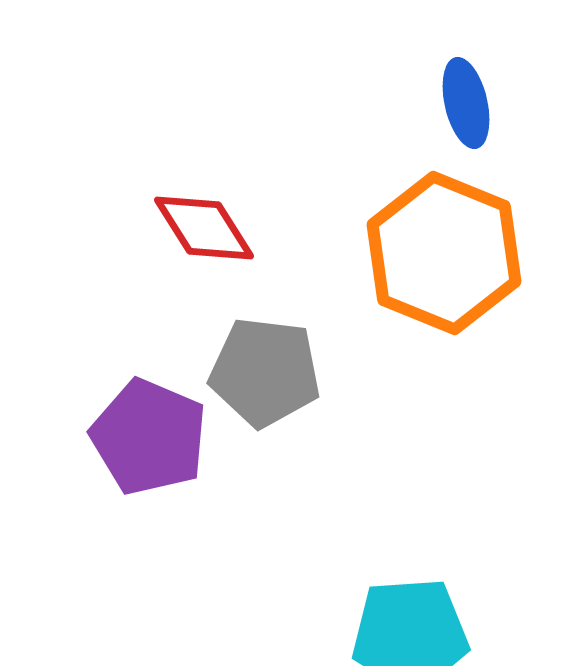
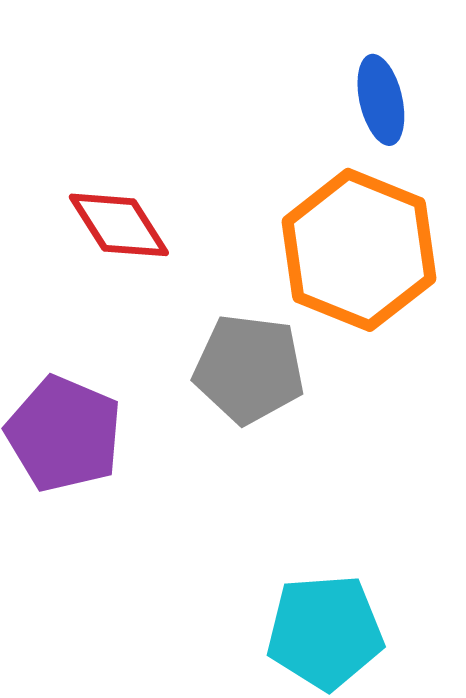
gray pentagon: (265, 372) -> (249, 369), moved

